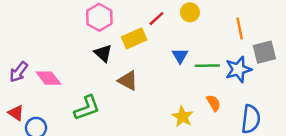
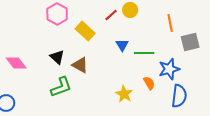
red line: (156, 19) -> (111, 15), moved
yellow rectangle: (134, 38) -> (85, 31), turned 66
black triangle: (103, 53) -> (57, 57), moved
blue star: (238, 69) -> (169, 69), moved
green L-shape: (87, 108) -> (61, 87), moved

